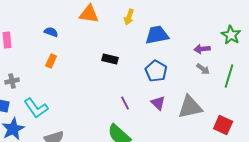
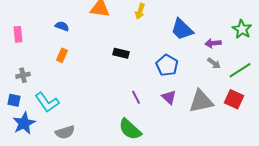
blue trapezoid: (157, 35) -> (182, 29), moved, turned -125
green line: (229, 76) -> (240, 70), turned 40
red square: (223, 125) -> (234, 99), moved

